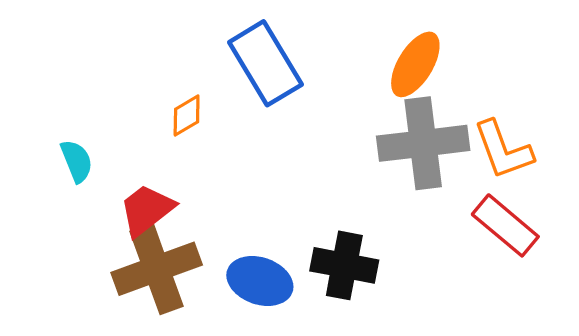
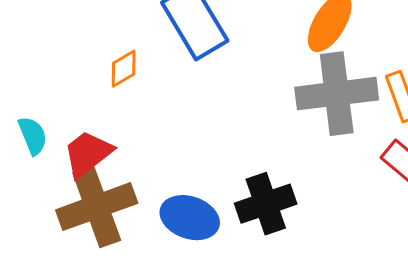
cyan semicircle: (77, 161) -> (33, 136), moved
black cross: (344, 265) -> (266, 204), turned -30

